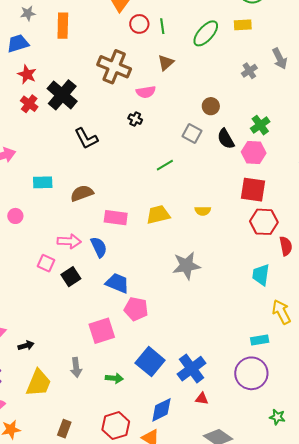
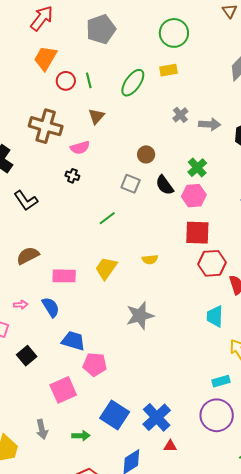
gray arrow: (280, 59) -> (210, 124), moved, turned -55
yellow trapezoid: (158, 215) -> (106, 268), turned -35
pink arrow: (69, 241) -> (21, 305), size x0.6
black square: (71, 277) -> (27, 356), moved

